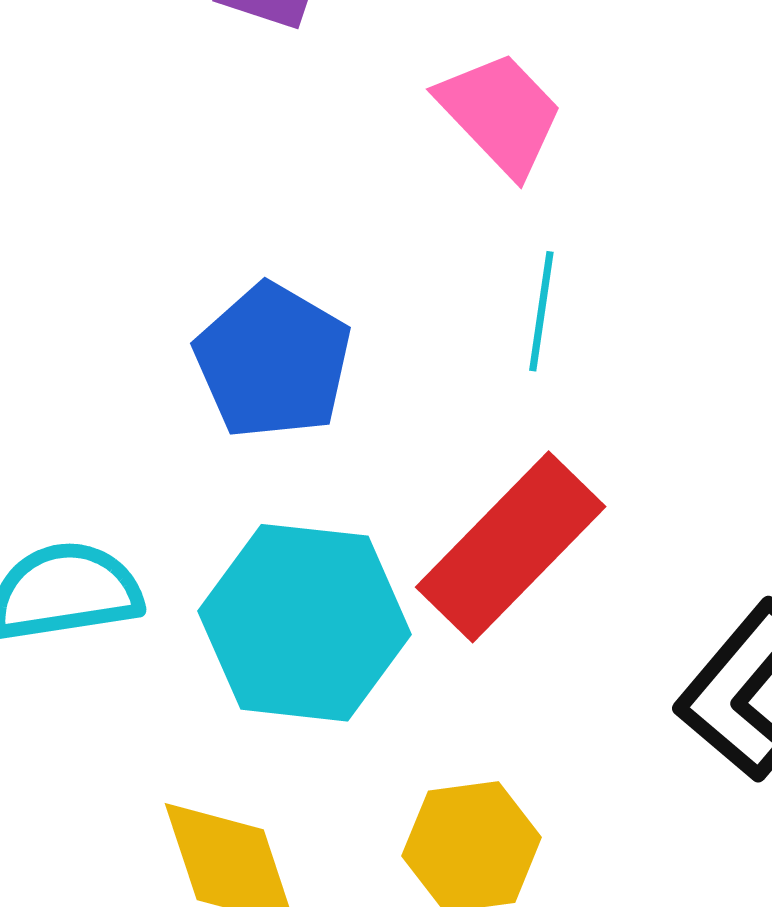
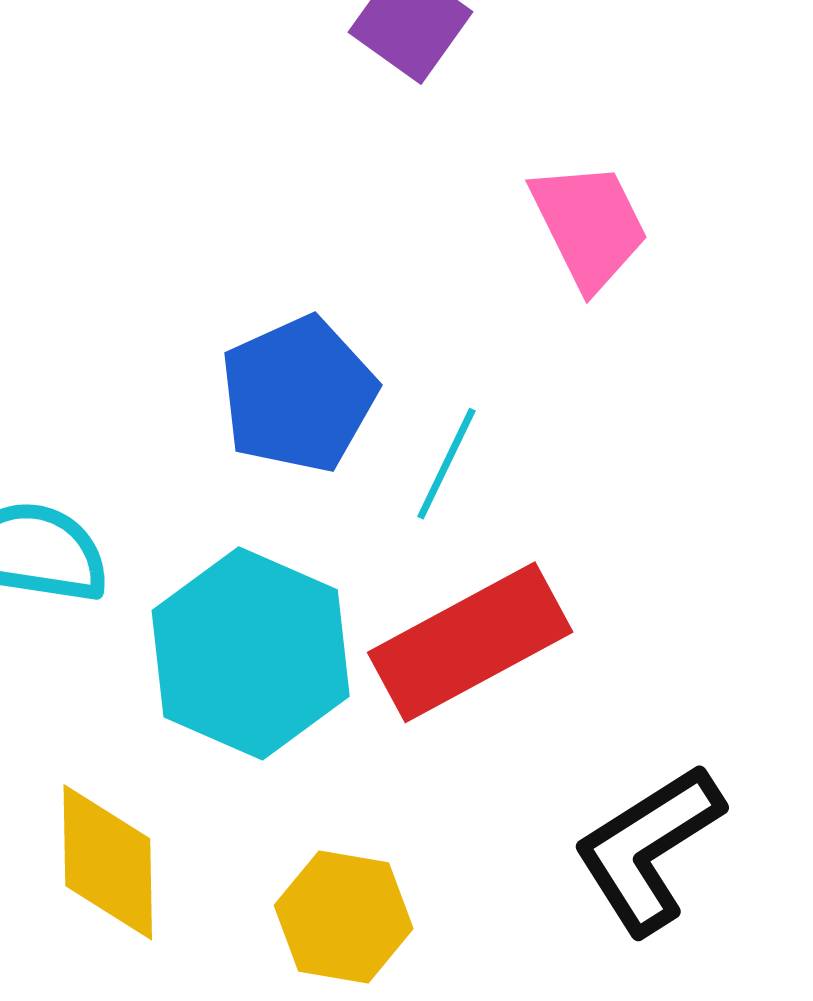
cyan line: (541, 311) -> (446, 464), moved

